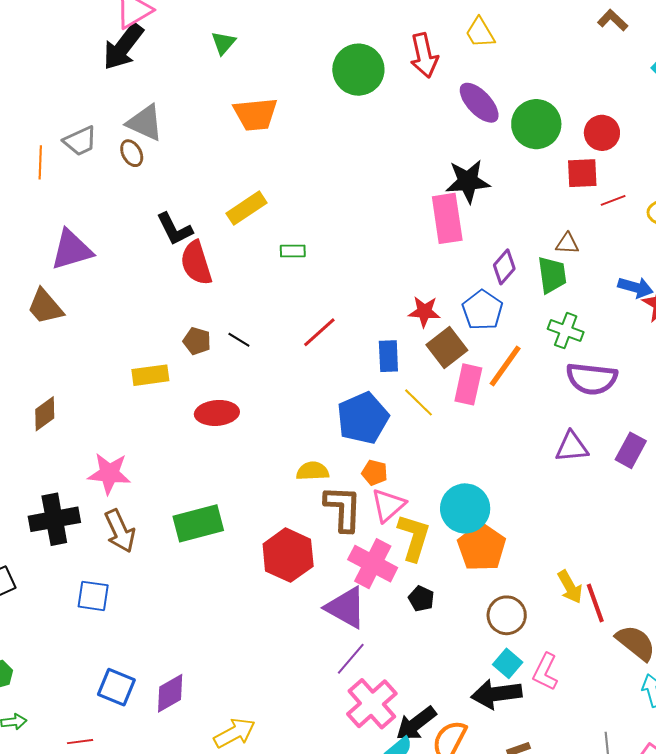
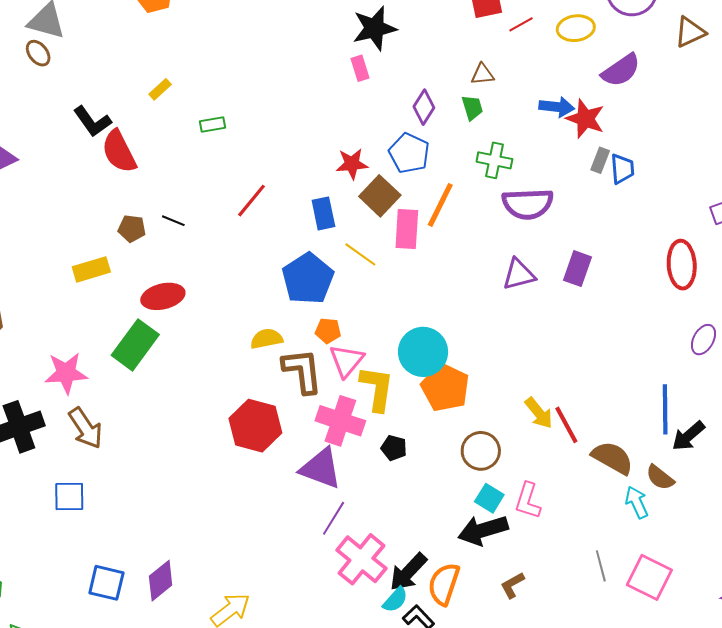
yellow rectangle: (247, 208) -> (160, 89), size x0.6
pink rectangle: (447, 218) -> (360, 68), size x0.5
green trapezoid: (552, 275) -> (472, 108), size x0.7
green rectangle: (198, 523) -> (135, 345), moved, turned -30

